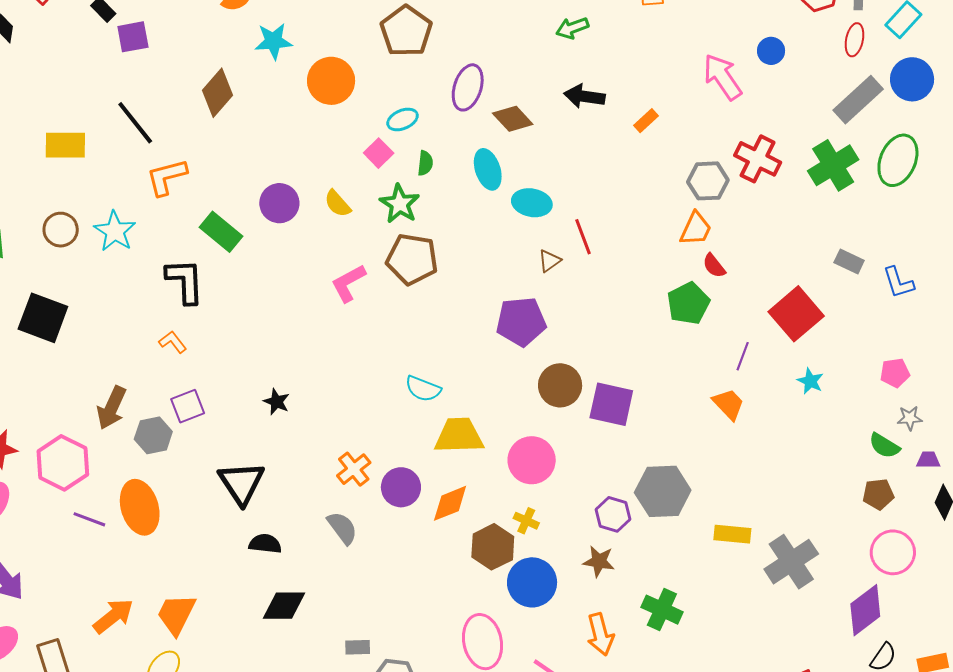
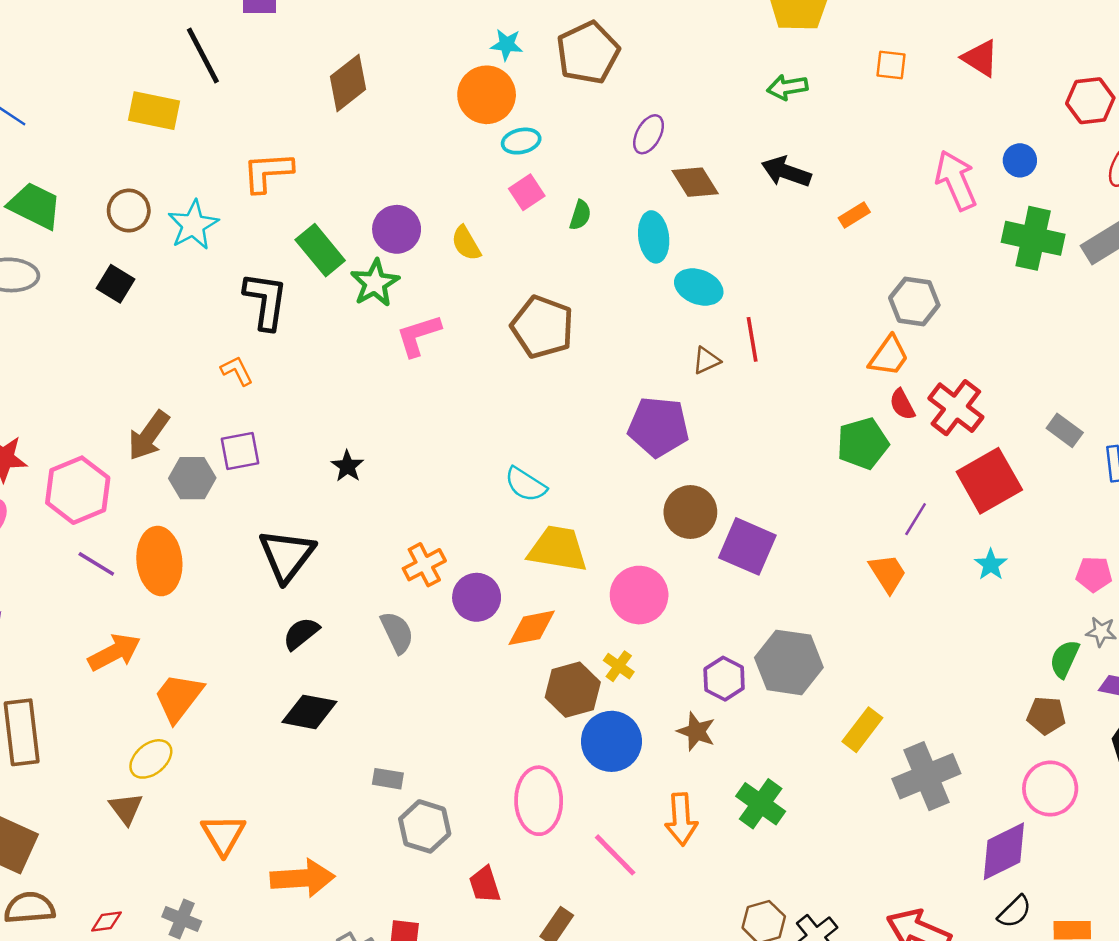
cyan star: (273, 41) -> (507, 45), moved, size x0.7
purple ellipse: (468, 87) -> (649, 134), size x0.7
cyan ellipse: (403, 119) -> (521, 141), moved
black line: (135, 123) -> (203, 56), moved
red cross: (758, 159) -> (956, 408), moved
green cross: (833, 165) -> (1033, 238), moved, turned 33
green star: (400, 204) -> (375, 283), moved
pink L-shape: (348, 283) -> (418, 335), moved
black square: (43, 318) -> (116, 284), moved, size x0.6
green semicircle: (884, 446) -> (1065, 659), turned 72
yellow rectangle: (732, 534) -> (862, 730), turned -69
black semicircle: (265, 544) -> (301, 633), turned -56
orange arrow: (113, 616) -> (114, 652), moved

